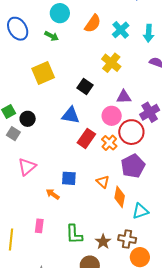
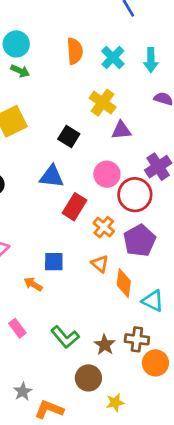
cyan circle: (60, 13) -> (16, 44), moved
orange semicircle: (93, 24) -> (75, 51), turned -36
purple triangle: (124, 97) -> (121, 130), moved
orange cross: (109, 143) -> (104, 227), moved
cyan triangle: (140, 211) -> (153, 301), turned 48
pink rectangle: (39, 226) -> (17, 328), turned -40
green L-shape: (74, 234) -> (65, 337), turned -35

